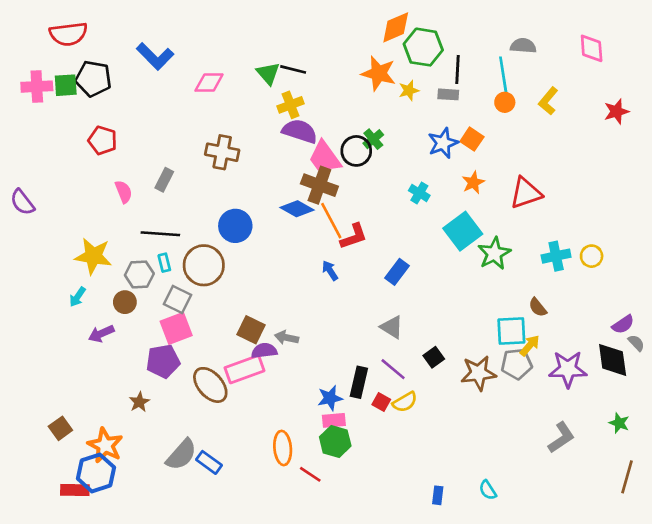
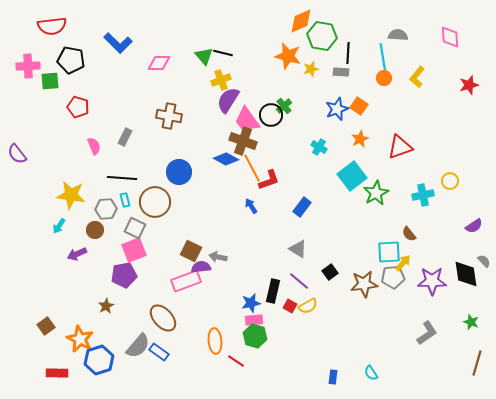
green square: (66, 85) -> (50, 81), moved
purple semicircle: (300, 131) -> (228, 100), turned -76
yellow circle: (592, 256) -> (450, 181), moved
purple semicircle: (623, 324) -> (474, 226), moved
brown ellipse: (210, 385) -> (163, 318), moved
blue hexagon: (96, 473) -> (99, 360), moved

